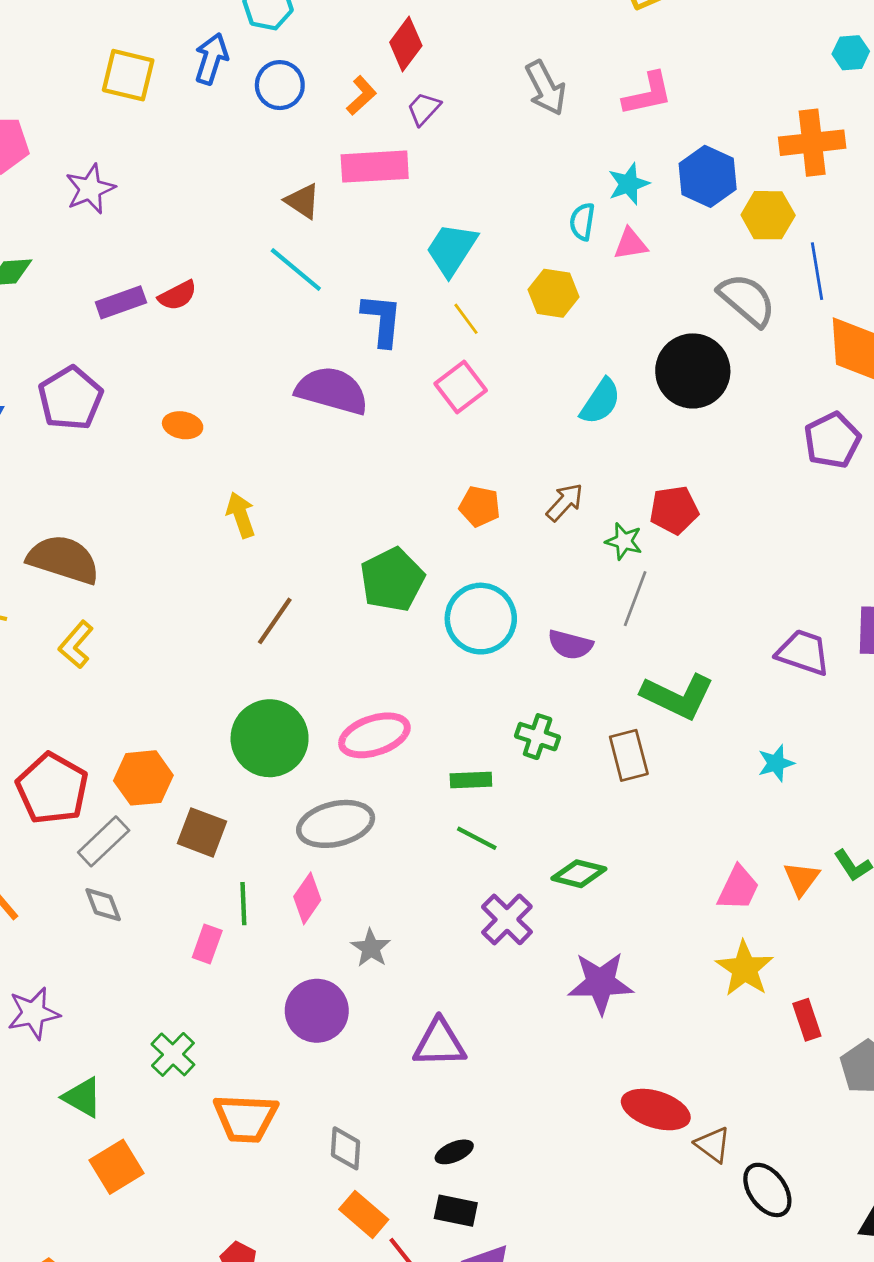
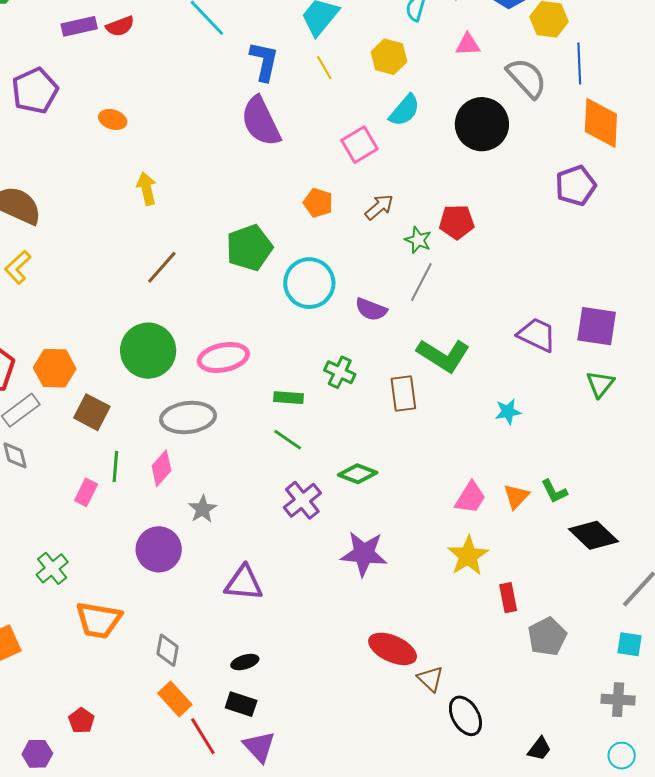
pink triangle: (630, 244) -> (468, 45), moved
pink square: (461, 387) -> (359, 145), moved
purple semicircle: (332, 391) -> (261, 121), moved, turned -138
cyan semicircle: (600, 401) -> (405, 110), moved

